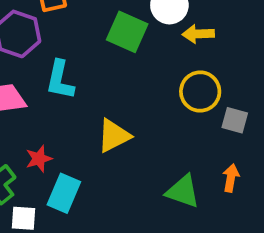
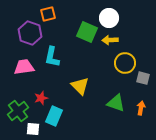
yellow arrow: (198, 34) -> (110, 40), moved
yellow triangle: (114, 136) -> (80, 86), turned -48
green triangle: (183, 191) -> (116, 103), moved

